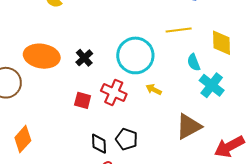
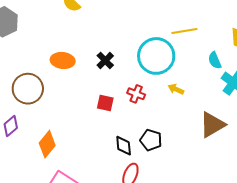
yellow line: (179, 30) -> (184, 31), moved
orange ellipse: (42, 56) -> (63, 60), size x0.7
red cross: (114, 92) -> (136, 94), size x0.7

